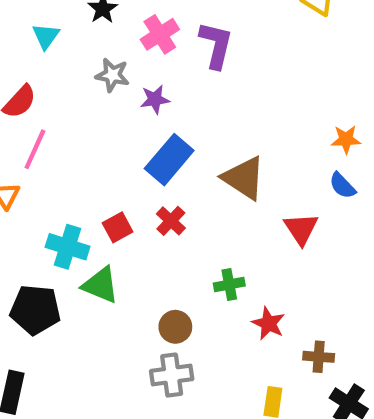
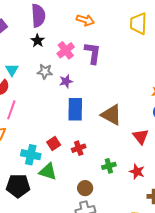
cyan triangle: (46, 36) -> (12, 70), moved
blue rectangle: (169, 160) -> (75, 109), turned -35
red cross: (171, 221) -> (79, 148), moved, turned 32
red star: (268, 323) -> (137, 172), moved

